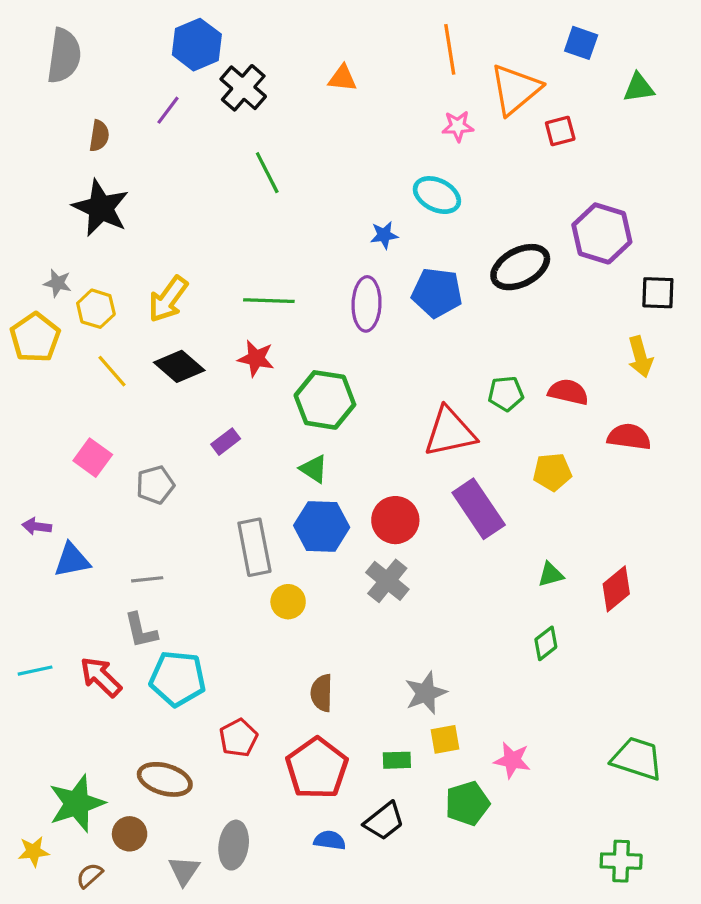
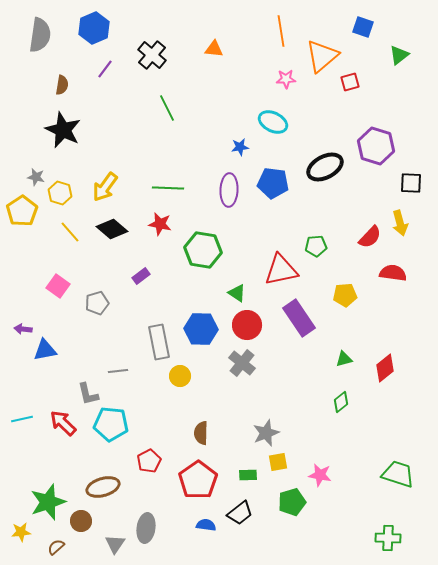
blue hexagon: (197, 45) -> (94, 28), moved
green triangle: (639, 88) -> (399, 55), turned -30
red semicircle: (568, 392) -> (370, 237), moved, turned 120
green triangle: (314, 469) -> (237, 293), moved
gray line: (147, 579) -> (118, 371), moved
brown ellipse: (165, 779) -> (103, 487), turned -32

